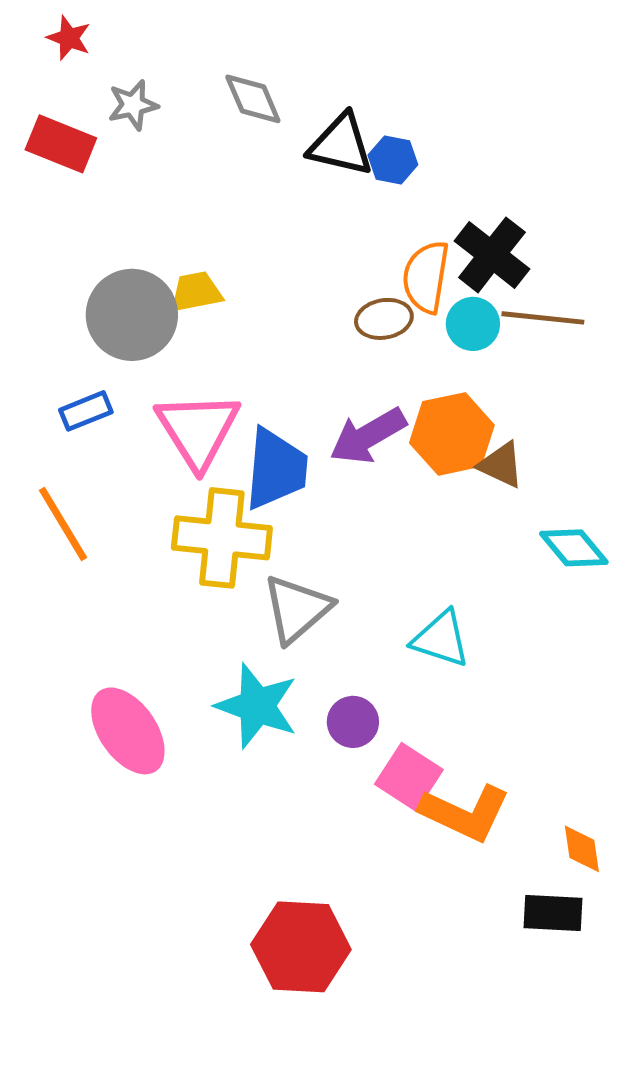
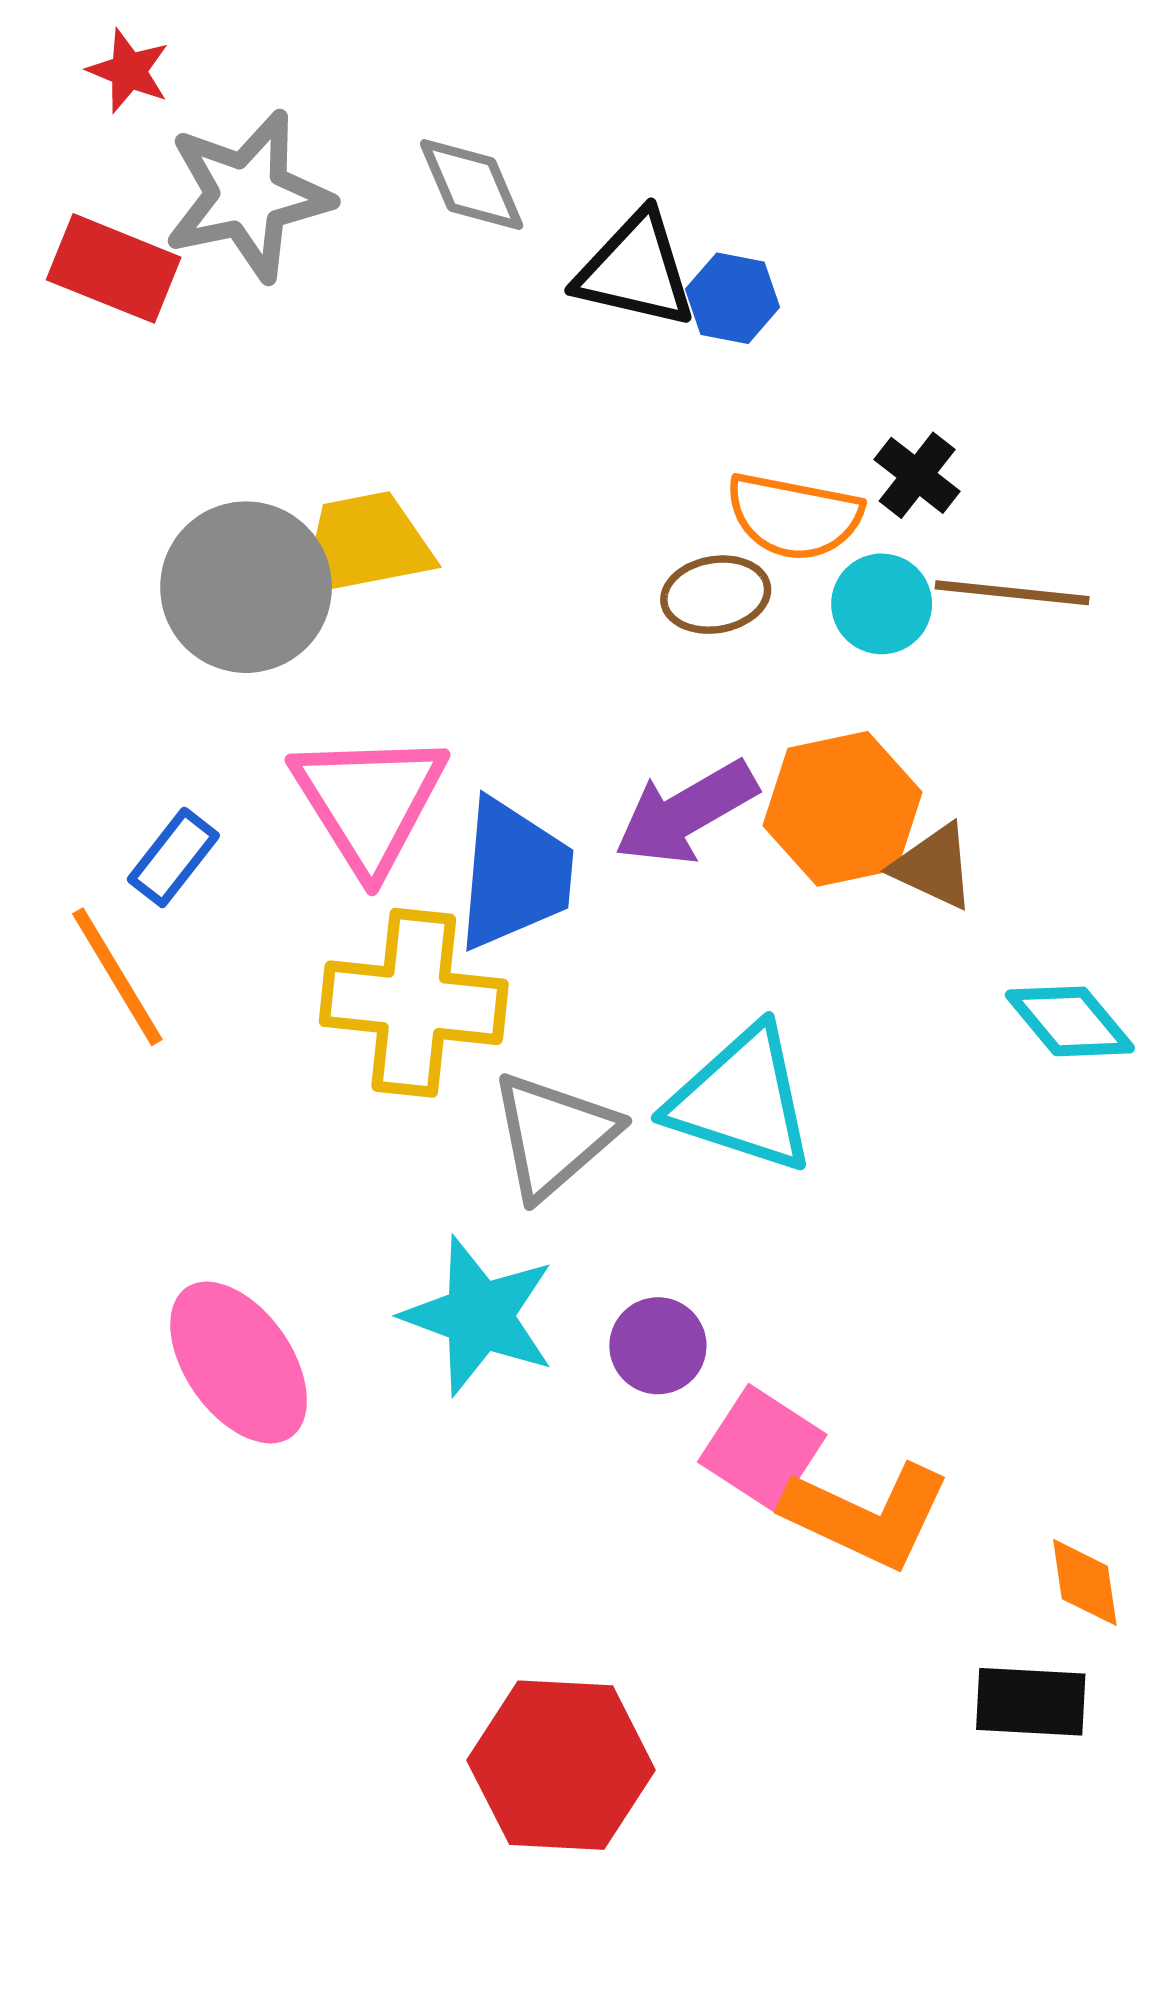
gray star: (133, 105) -> (248, 196), size x1.8
black cross: (492, 255) -> (917, 475), size x0.6
orange semicircle: (426, 277) -> (794, 516), turned -88
yellow trapezoid: (196, 292) -> (365, 544), size x1.4
blue rectangle: (86, 411) -> (173, 857), moved, turned -30
cyan triangle: (441, 639) -> (742, 1100), moved, size x1.4

